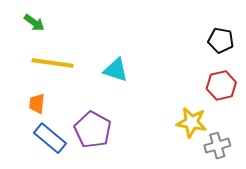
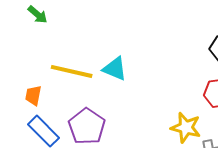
yellow line: (53, 63) -> (72, 71), moved

